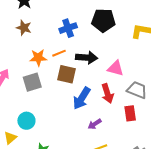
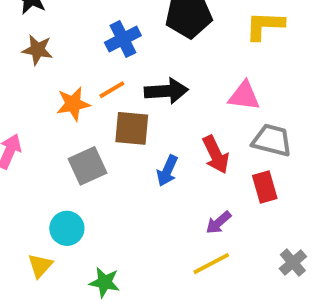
pink triangle: (116, 68) -> (244, 96), moved
gray square: (32, 82) -> (88, 166), moved
blue arrow: (82, 98) -> (167, 171), size x0.7
purple arrow: (95, 124) -> (219, 223), moved

